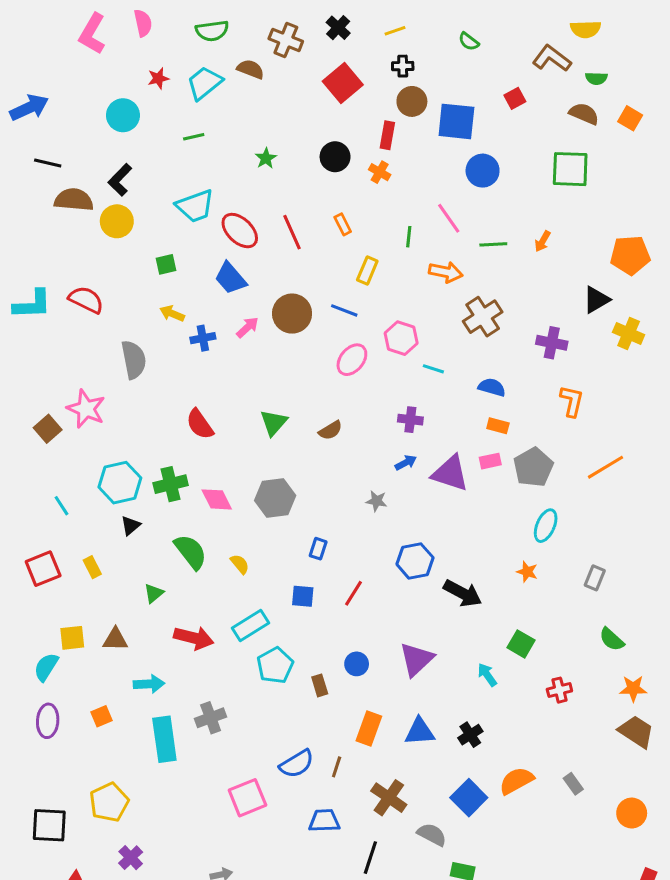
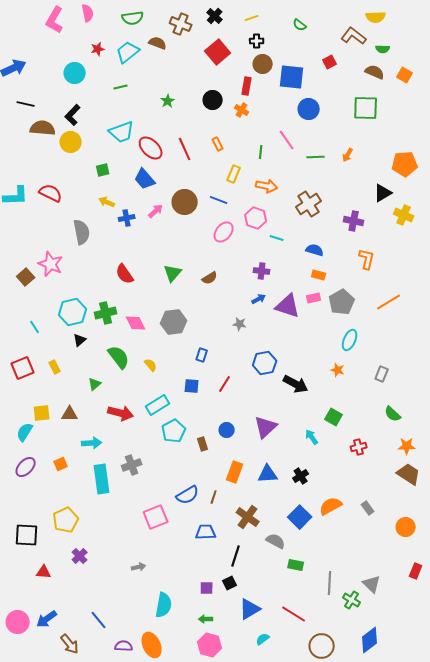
orange arrow: (446, 272) -> (267, 186), moved
purple ellipse: (48, 721) -> (26, 467), turned 40

